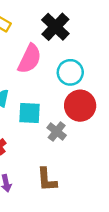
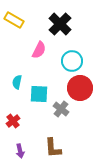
pink semicircle: (30, 59) -> (39, 50), size x0.7

